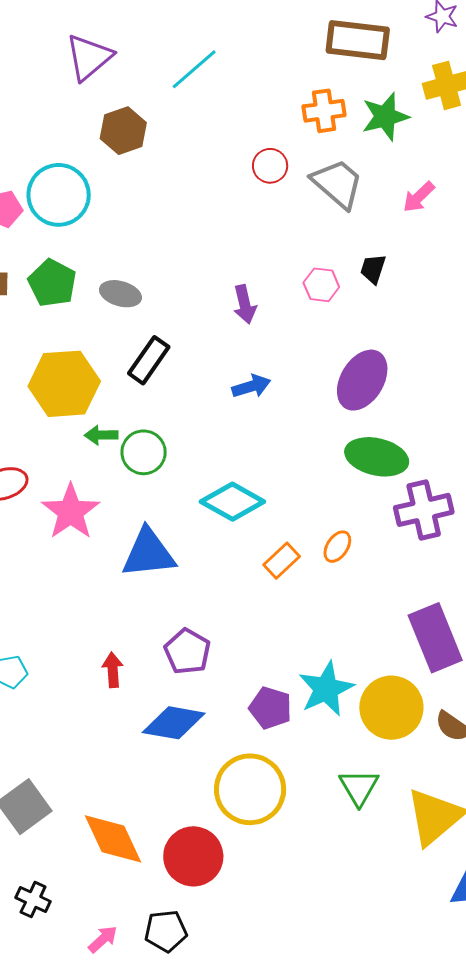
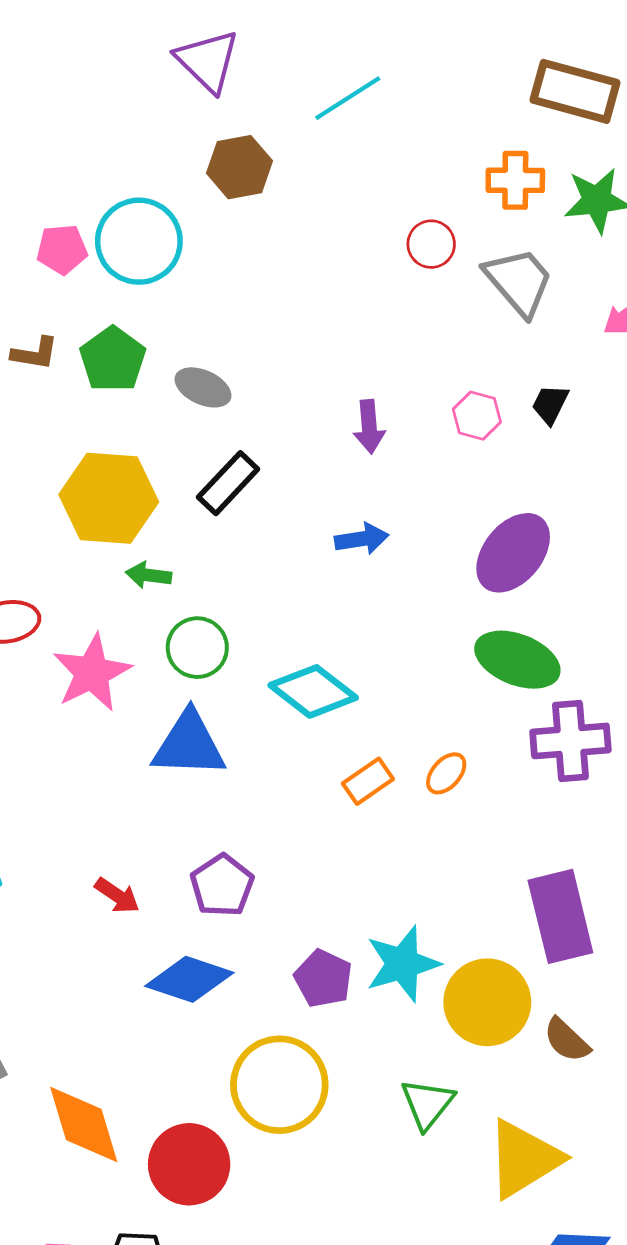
purple triangle: (89, 57) -> (208, 61), turned -44
green circle: (144, 452) -> (197, 648), moved
red arrow: (113, 670) -> (117, 896), turned 120

